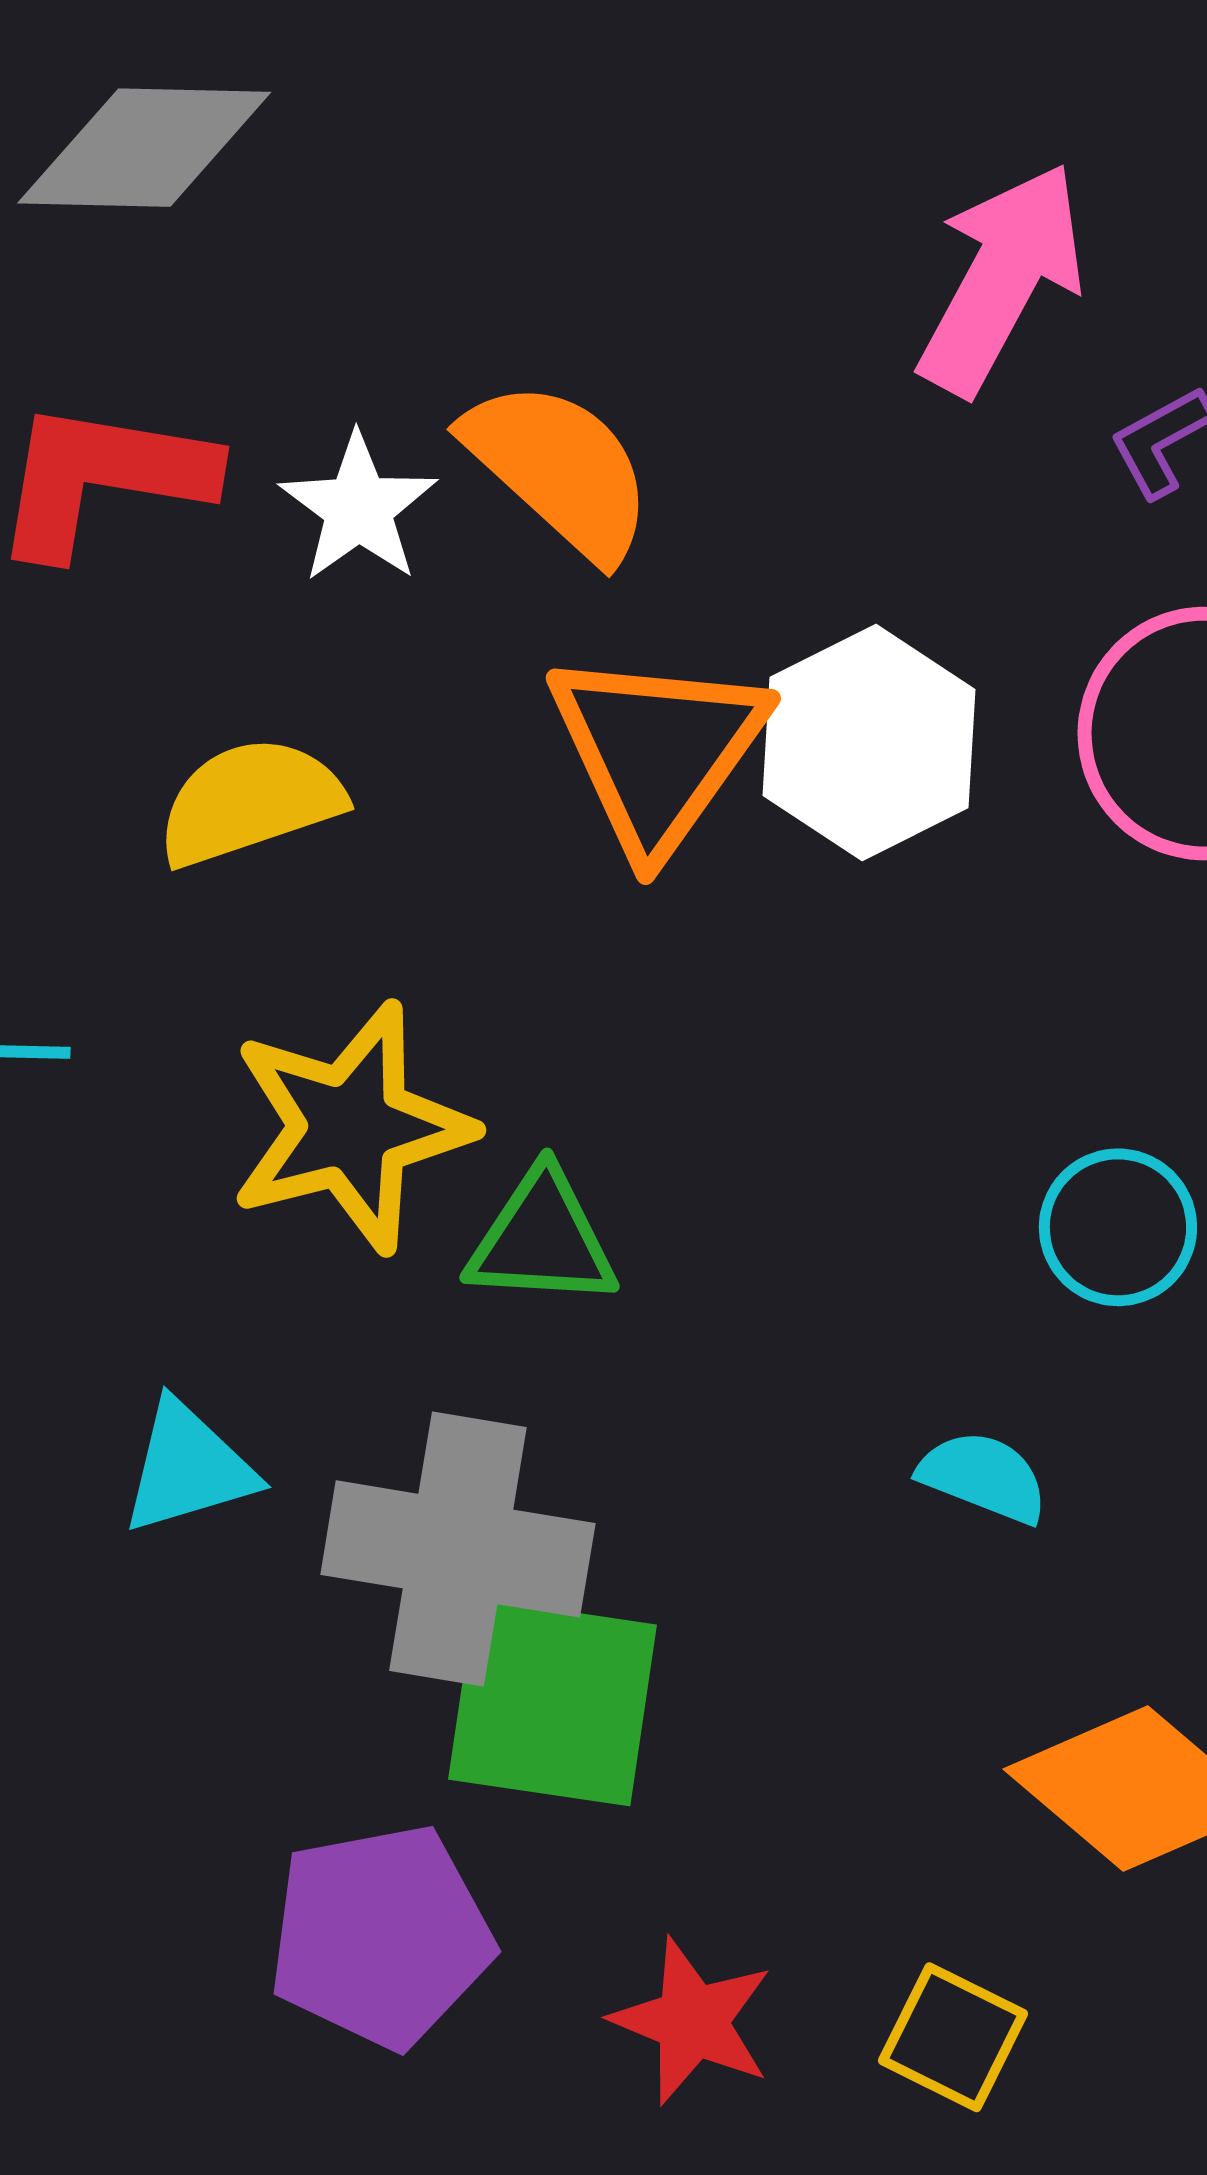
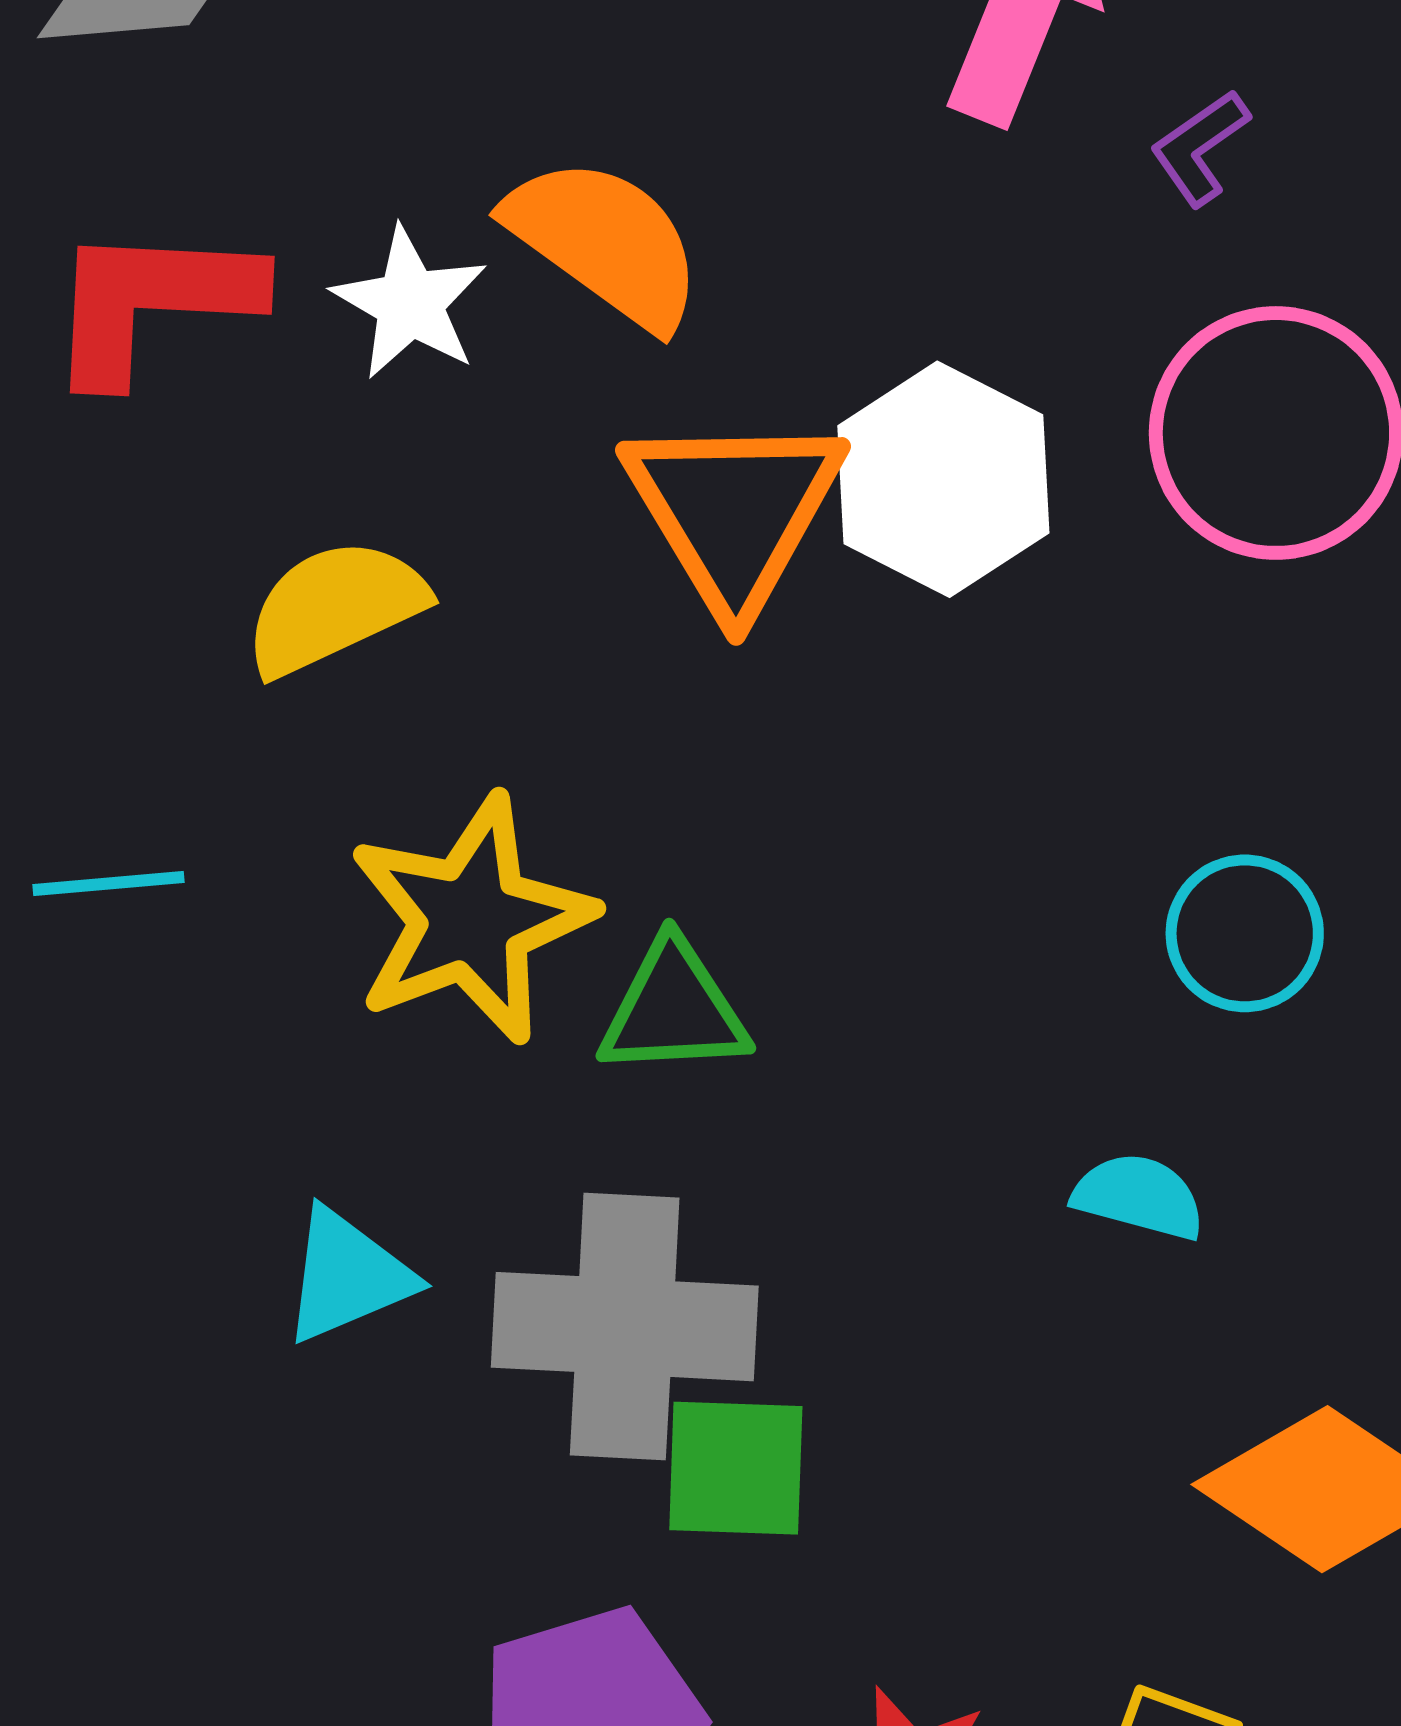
green square: (553, 1702) -> (736, 1468), size x0.7

